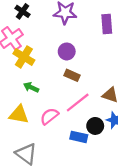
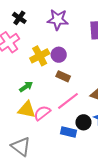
yellow cross: (24, 57) -> (40, 56), moved, turned 30
green arrow: (31, 87) -> (26, 87), turned 120
yellow triangle: (19, 115) -> (27, 110), moved

